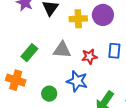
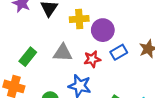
purple circle: (103, 15) -> (103, 30), moved
blue rectangle: (114, 51) -> (119, 52), turned 56

